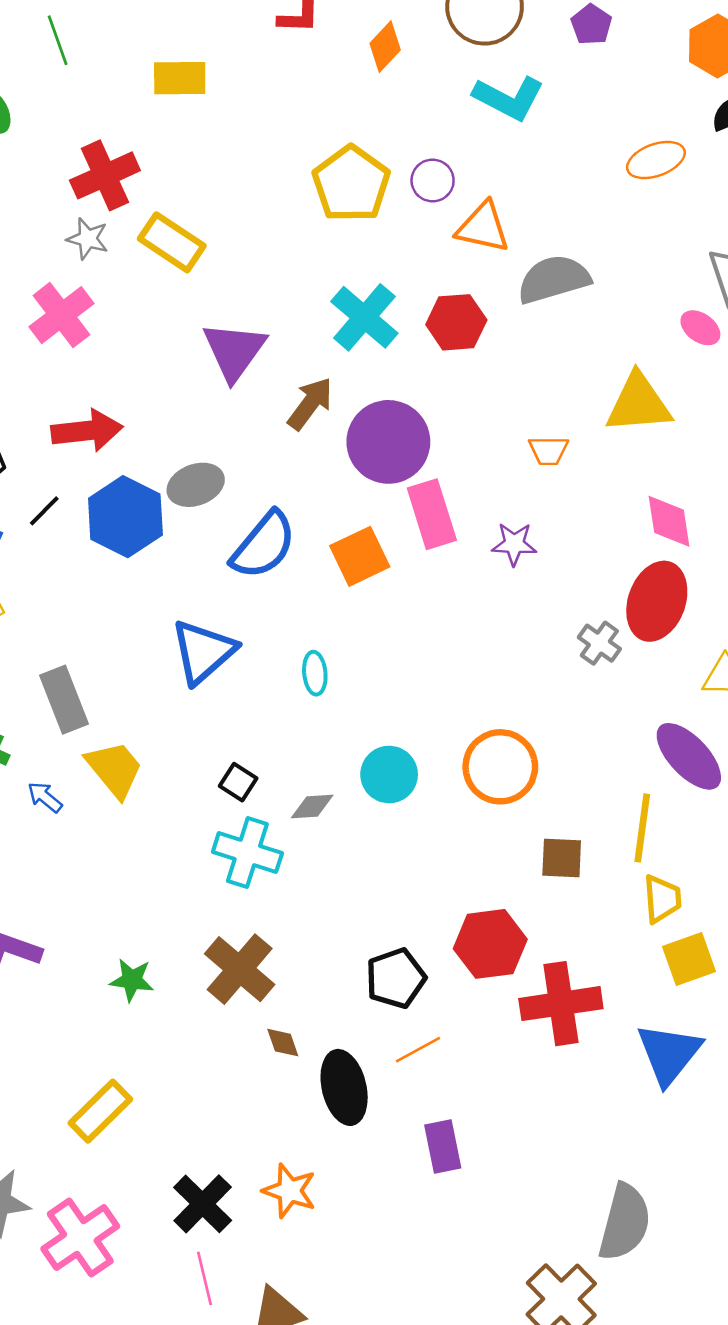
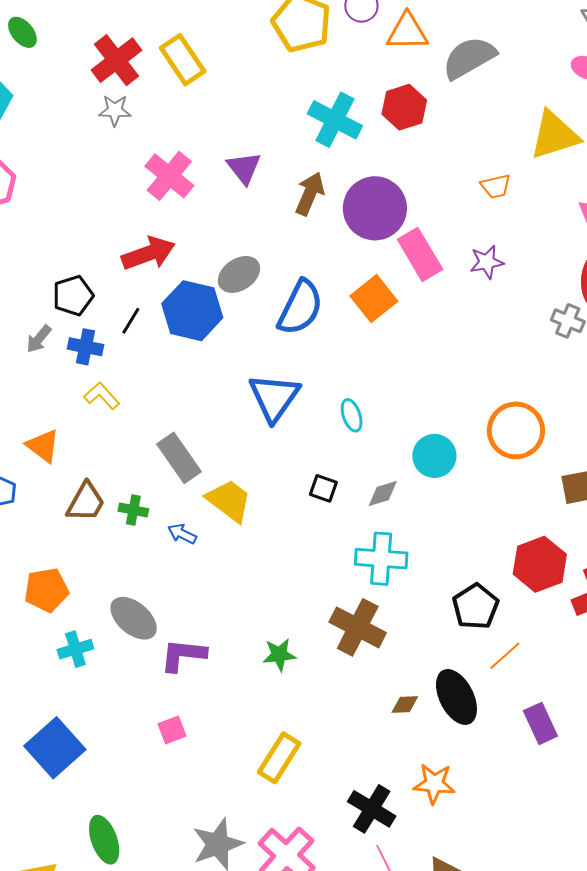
yellow rectangle: (172, 242) -> (183, 60), moved, turned 36
pink cross: (61, 315) -> (169, 176), moved
purple triangle: (234, 351) -> (244, 168), size x0.7
cyan ellipse: (315, 673) -> (352, 415), moved
cyan cross: (247, 853) -> (381, 559), moved
brown diamond: (283, 1043) -> (405, 704), moved, turned -60

